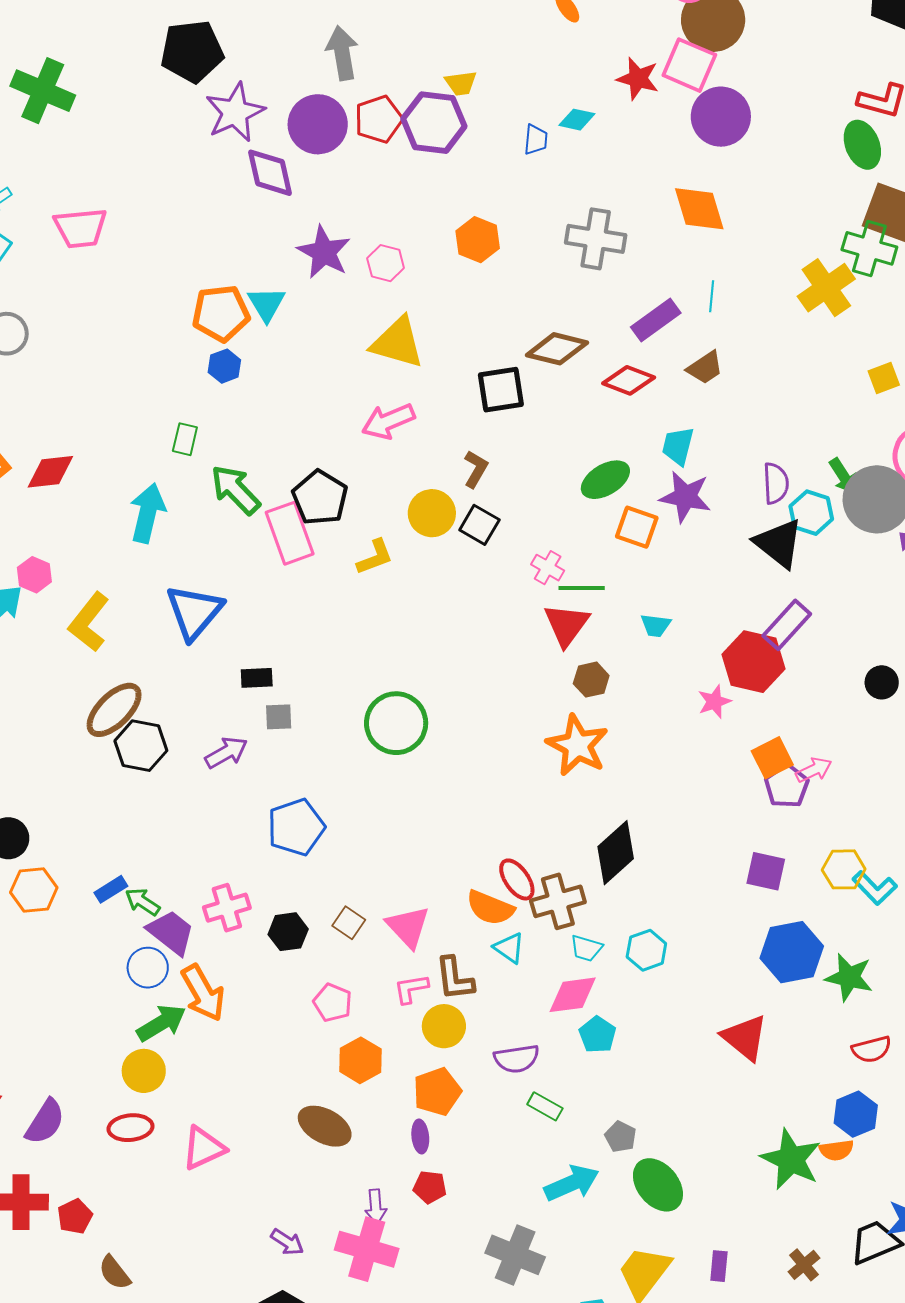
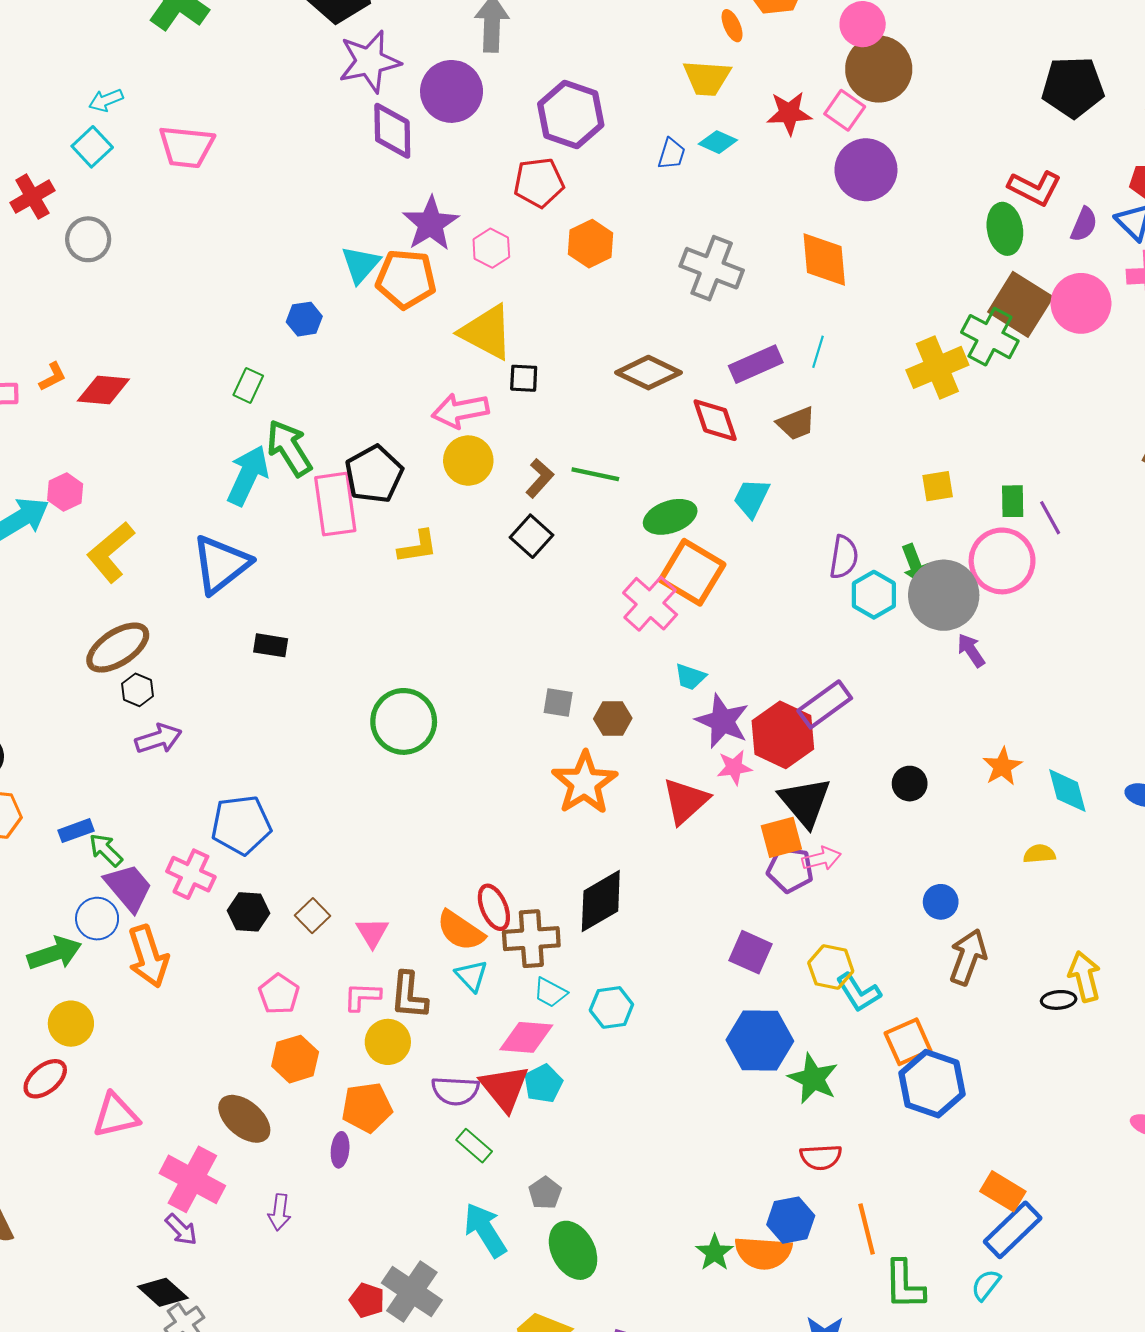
pink square: (689, 65) -> (845, 110), size x0.7
red star: (638, 79) -> (789, 113), turned -30
yellow trapezoid: (461, 83) -> (707, 78), moved, size x1.4
red pentagon: (379, 119) -> (539, 183), moved
orange pentagon: (221, 313) -> (406, 279), moved
yellow square: (884, 378) -> (938, 486), moved
red diamond: (629, 380) -> (715, 420), turned 39
black square: (501, 390) -> (524, 378), moved, size x0.6
purple star: (685, 497) -> (723, 721), moved
cyan arrow: (148, 513) -> (248, 475), moved
yellow circle: (432, 513) -> (468, 461), moved
orange square: (637, 527) -> (692, 572), size x1.4
black triangle: (779, 543) -> (805, 802), moved
pink cross: (548, 568) -> (650, 604), moved, size x1.6
green line: (582, 588) -> (595, 474), moved
red triangle: (566, 625) -> (685, 801), moved
gray square: (279, 717) -> (558, 702), moved
black hexagon: (141, 746) -> (138, 690), size x0.6
purple arrow: (226, 752) -> (158, 739), moved
purple pentagon: (787, 786) -> (790, 869), turned 30
blue pentagon: (296, 827) -> (241, 825), moved
pink cross: (227, 908) -> (191, 874), turned 30
pink triangle: (408, 927) -> (372, 933), size x0.7
green arrow: (161, 1023) -> (55, 953), moved
red triangle: (745, 1038) -> (504, 1088), moved
red ellipse: (131, 1128) -> (45, 1079), turned -45
orange semicircle: (836, 1150) -> (763, 1253), size x1.6
green star: (791, 1159) -> (715, 1253), size x0.6
cyan arrow: (572, 1183) -> (485, 1230), turned -110
red pentagon: (430, 1187) -> (367, 1300), moved
pink cross: (367, 1249) -> (192, 1179), moved

